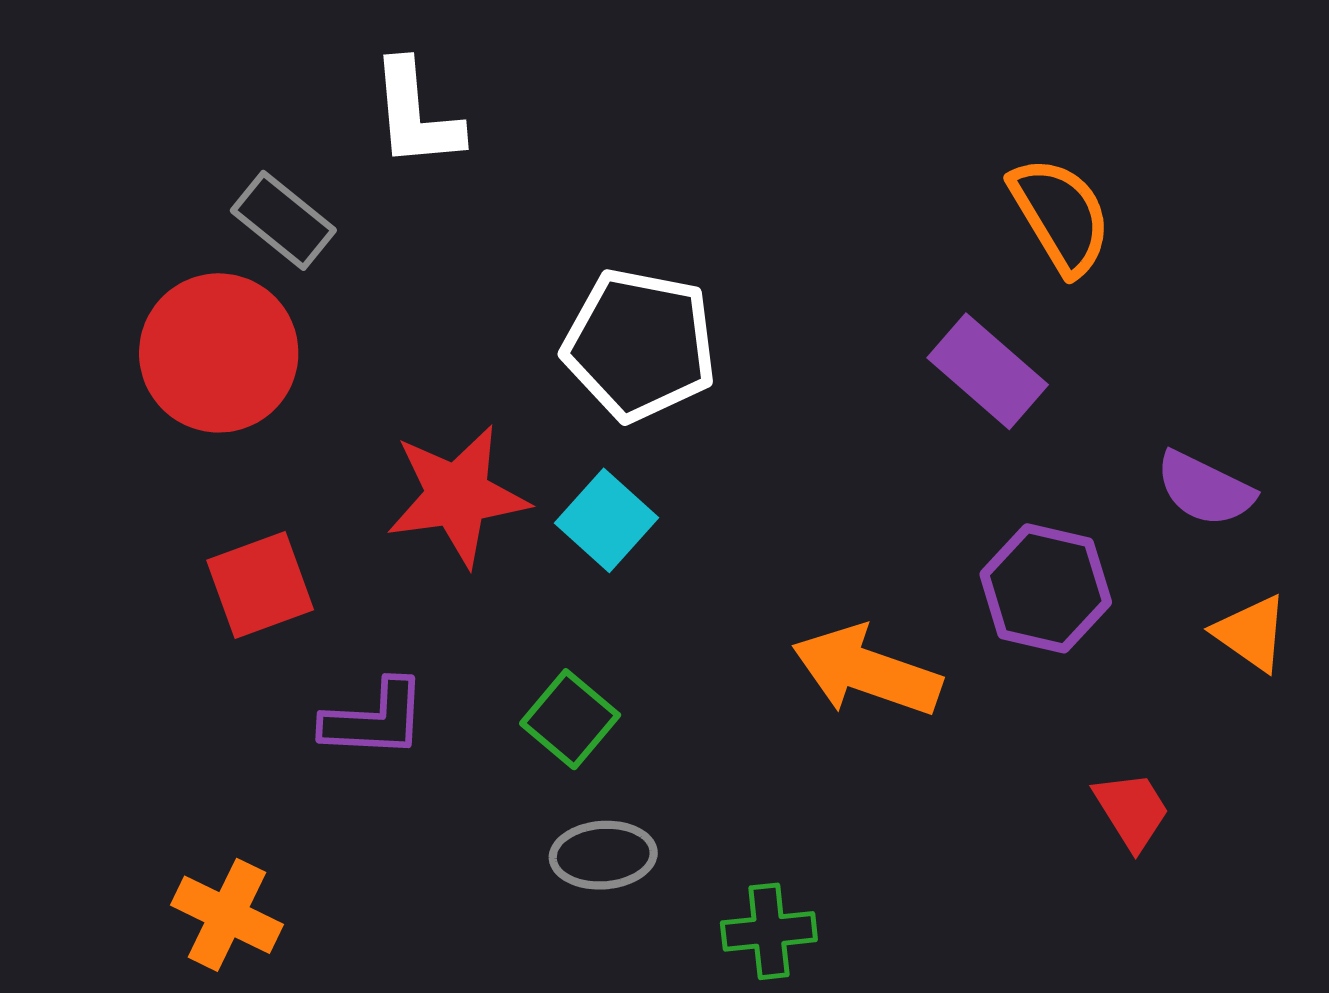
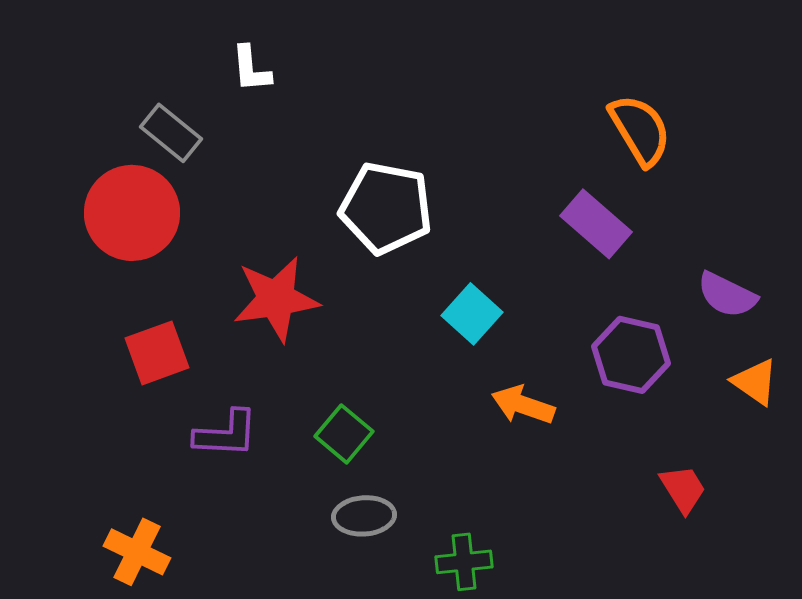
white L-shape: (416, 114) -> (251, 69), size x0.7
cyan square: (606, 520) -> (472, 314), moved
orange arrow: (867, 671) -> (523, 405), size x0.7

